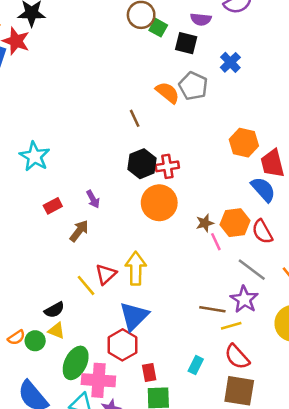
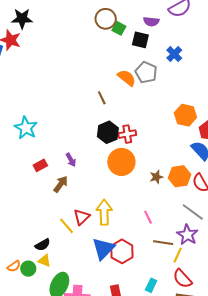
pink line: (216, 242) -> (148, 217), moved
yellow line: (231, 326) -> (178, 255), turned -49
red hexagon: (122, 345) -> (122, 251), moved

